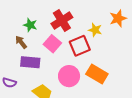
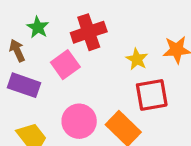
red square: (80, 46) -> (152, 95), moved

